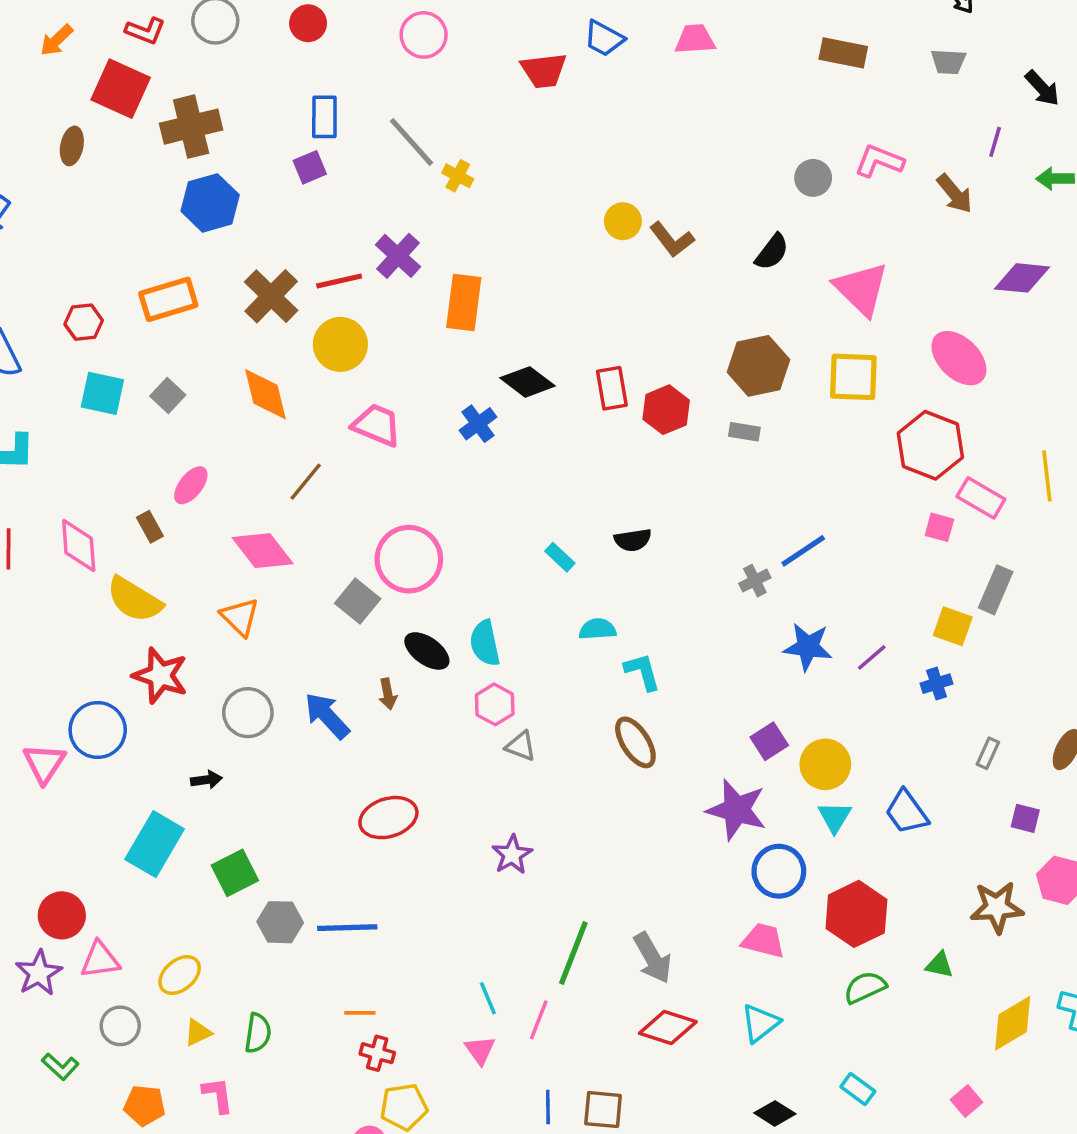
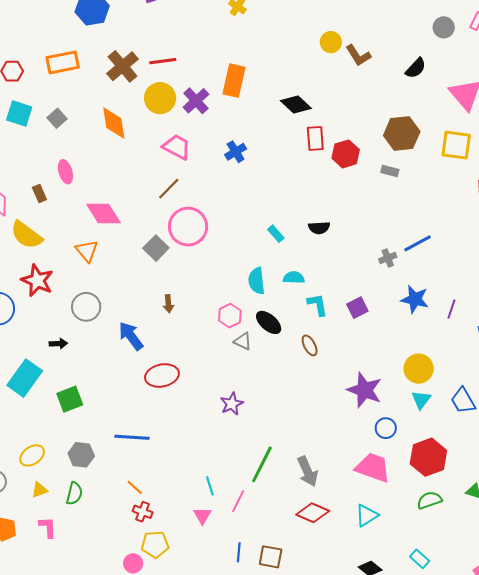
purple cross: (398, 256) -> (196, 101), moved
black diamond: (528, 382) -> (296, 105), moved
brown line: (306, 482) -> (169, 189), moved
pink ellipse: (191, 485) -> (65, 172), turned -60
cyan semicircle: (485, 643) -> (257, 281), moved
black ellipse: (427, 651) -> (269, 322), moved
purple line: (872, 657) -> (451, 309), turned -36
blue arrow: (327, 716) -> (131, 336), moved
purple square: (769, 741) -> (357, 308), moved
brown ellipse: (635, 742) -> (310, 345), size x0.7
blue circle: (779, 871) -> (386, 428), size x0.7
gray hexagon: (280, 922) -> (81, 455), moved
pink trapezoid: (763, 941) -> (373, 468), size x1.4
orange line: (360, 1013) -> (135, 487), turned 36

